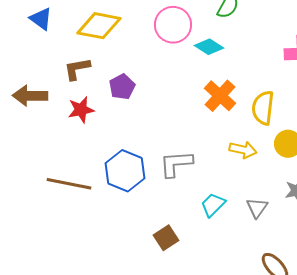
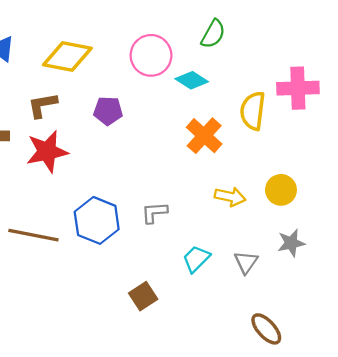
purple pentagon: (122, 87) -> (108, 111), moved, turned 30
yellow semicircle: (263, 108) -> (253, 111), moved
red star: (81, 110) -> (47, 151), size x1.4
gray L-shape: (176, 164) -> (154, 212), size x0.7

